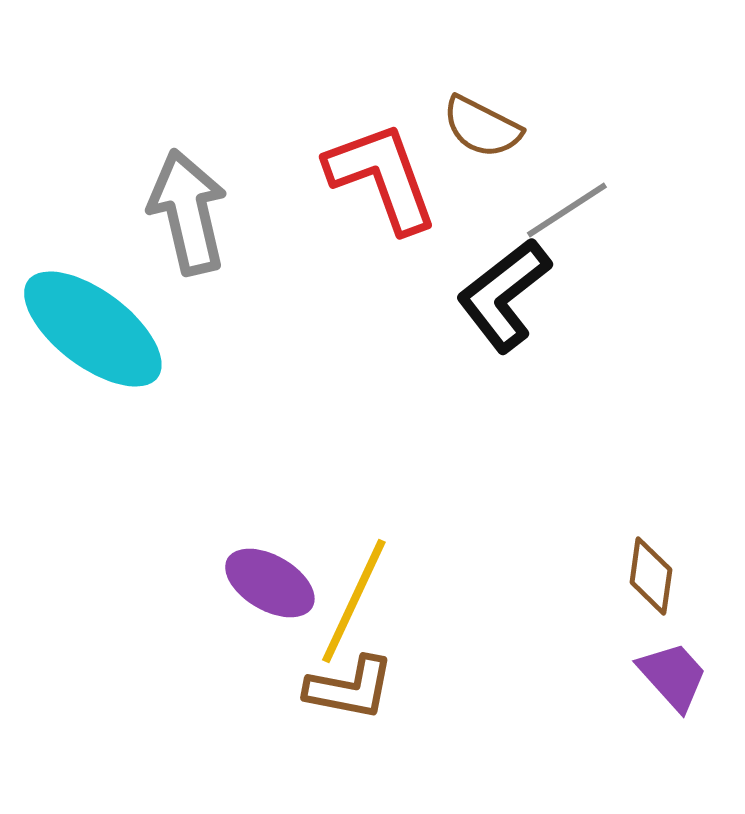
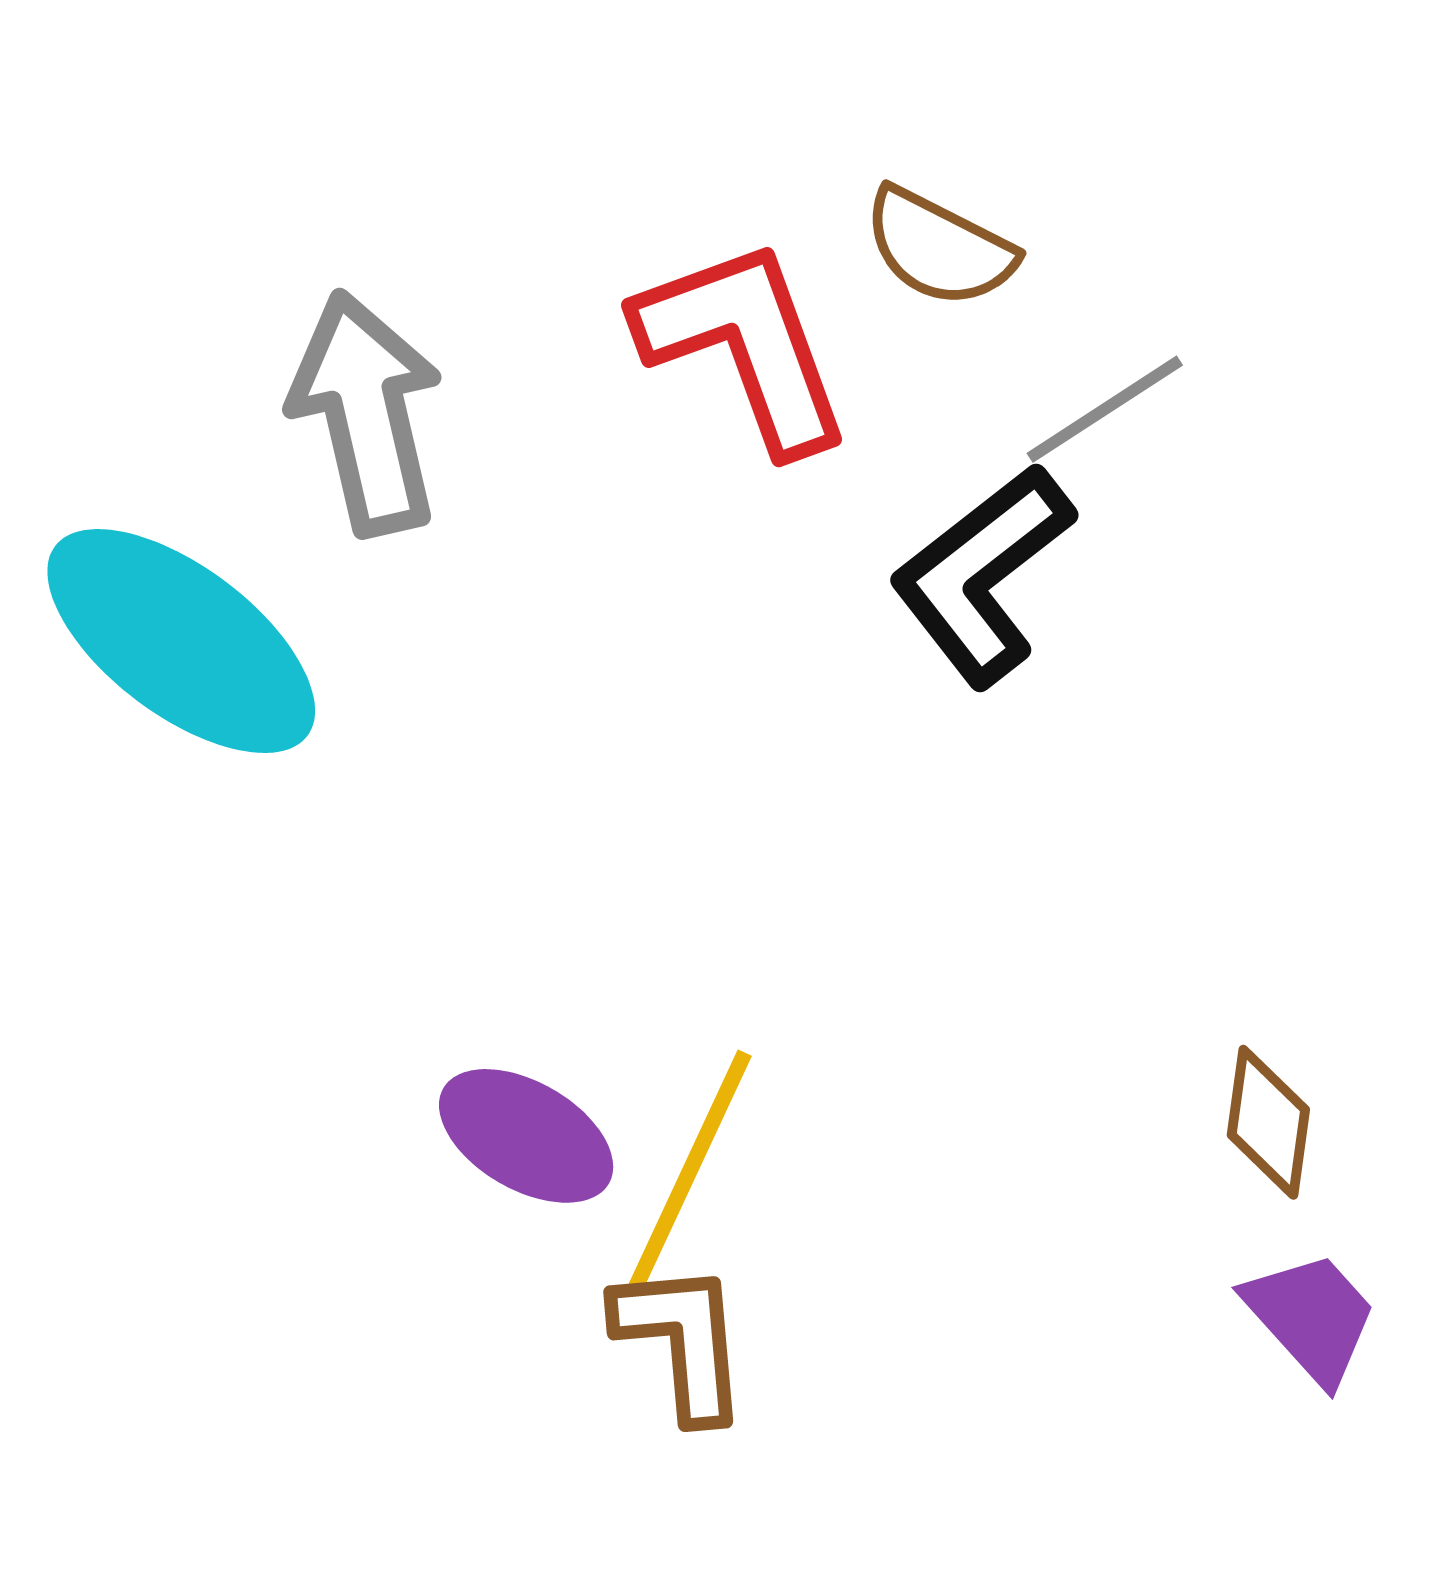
brown L-shape: (350, 688) -> (682, 1341), turned -106

